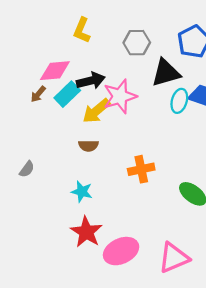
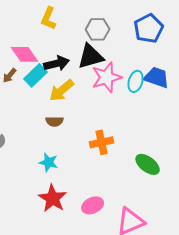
pink diamond: (55, 71) -> (25, 54), turned 60
black triangle: (166, 73) -> (91, 56), moved
pink star: (120, 96) -> (107, 77), moved
pink ellipse: (121, 251) -> (93, 205), moved, size x0.7

